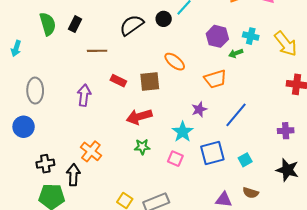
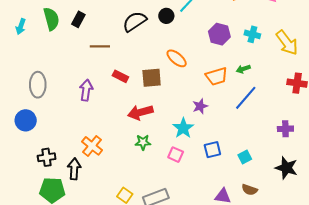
cyan arrow: (16, 48) -> (21, 26), moved
green arrow: (236, 53) -> (243, 69), moved
blue line: (236, 115) -> (246, 98), moved
blue square: (212, 153) -> (212, 150), size x0.7

